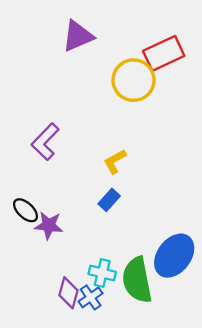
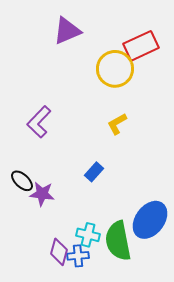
yellow L-shape: (115, 161) -> (117, 124), moved
blue cross: (91, 297) -> (78, 256), turned 30

